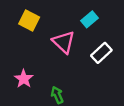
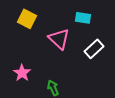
cyan rectangle: (90, 19) -> (83, 18), turned 49

